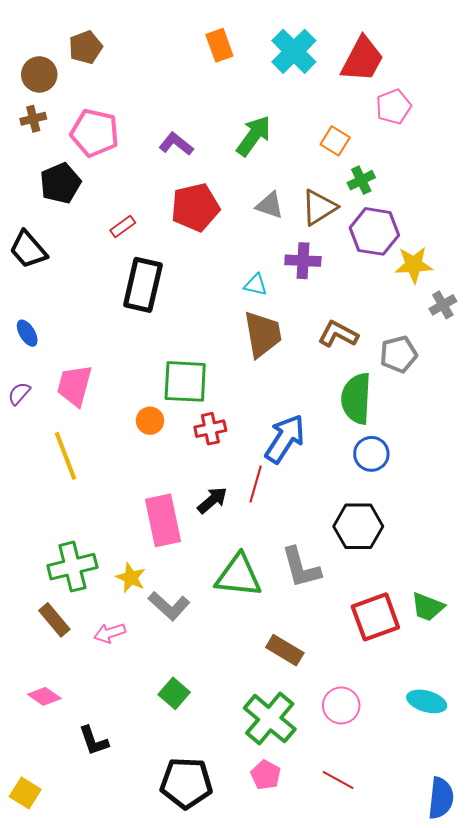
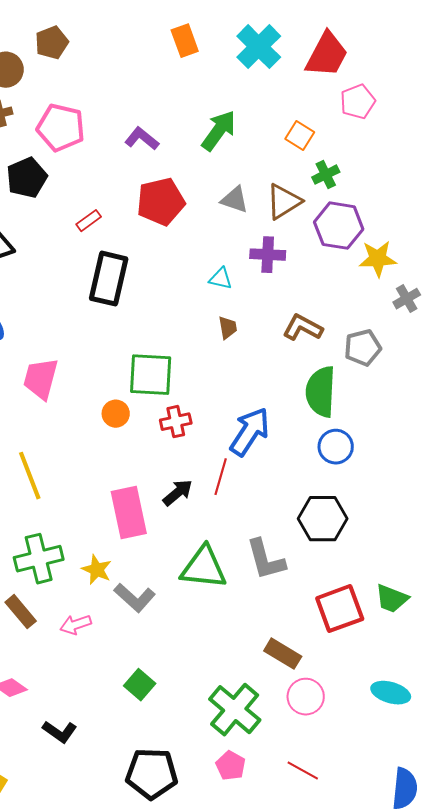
brown trapezoid: (263, 334) -> (228, 328), size x0.5
yellow line: (65, 456) -> (30, 476), moved
brown rectangle: (285, 650) -> (283, 654), moved
black L-shape: (94, 741) -> (60, 732), turned -36

